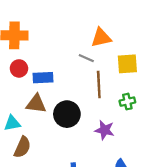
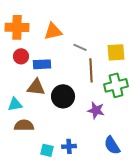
orange triangle: (101, 38) -> (53, 31), moved
green cross: (127, 102) -> (116, 85), size x1.6
brown semicircle: (22, 147) -> (24, 125), turned -114

